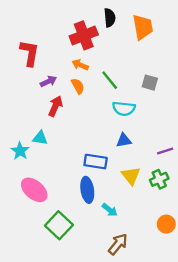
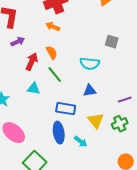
green line: (110, 80) -> (55, 75), moved
purple arrow: (48, 81) -> (18, 42), moved
orange semicircle: (78, 86) -> (52, 53), moved
cyan triangle: (40, 138) -> (34, 89), moved
cyan arrow: (110, 210) -> (81, 142), moved

